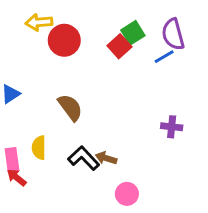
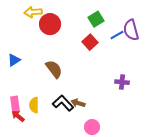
purple semicircle: (173, 34) -> (131, 30), moved
red square: (119, 46) -> (90, 42), moved
yellow semicircle: (39, 148) -> (34, 105), moved

